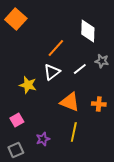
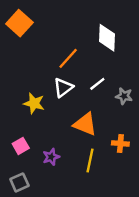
gray star: (102, 61) -> (124, 96), moved
orange cross: (99, 104) -> (120, 143), moved
purple star: (43, 139) -> (51, 157), moved

